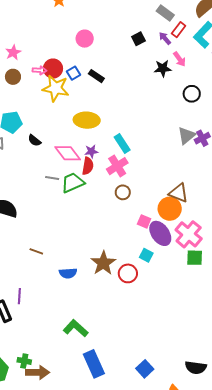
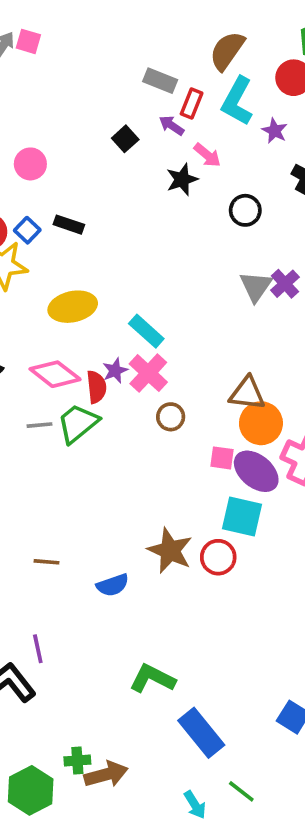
purple star: (91, 151) -> (115, 371), moved
brown triangle: (178, 193) -> (247, 393), moved
cyan square: (146, 255) -> (242, 517), size x1.6

